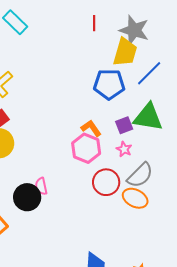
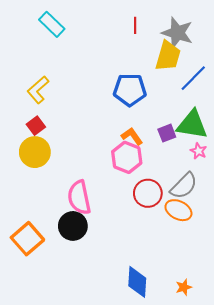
blue pentagon: (109, 84) -> (130, 90), moved
pink star: (124, 149) -> (199, 151), moved
pink semicircle: (41, 186) -> (79, 197), size x1.8
black circle: (27, 197) -> (73, 226), moved

